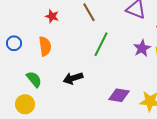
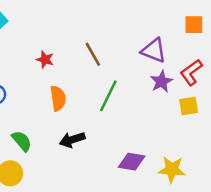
orange semicircle: (45, 46) -> (58, 98), moved
purple star: (142, 48) -> (161, 81), moved

